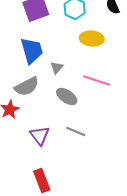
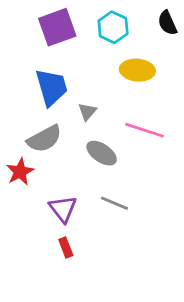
red rectangle: (42, 180) -> (66, 248), moved, size x0.6

